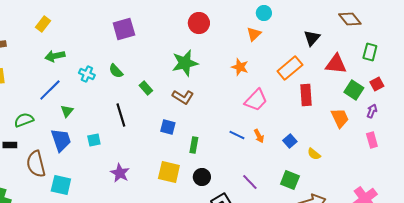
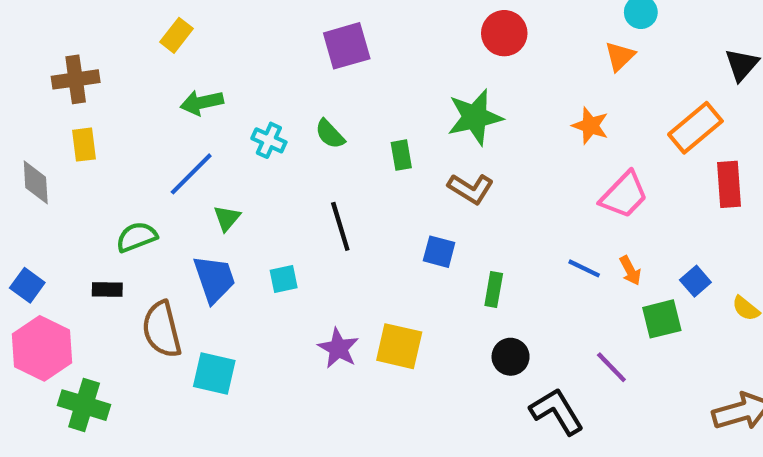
green rectangle: (146, 88) -> (401, 155), moved, turned 32
yellow square: (169, 172) -> (399, 346), moved
green square: (290, 180) -> (662, 319), moved, turned -36

